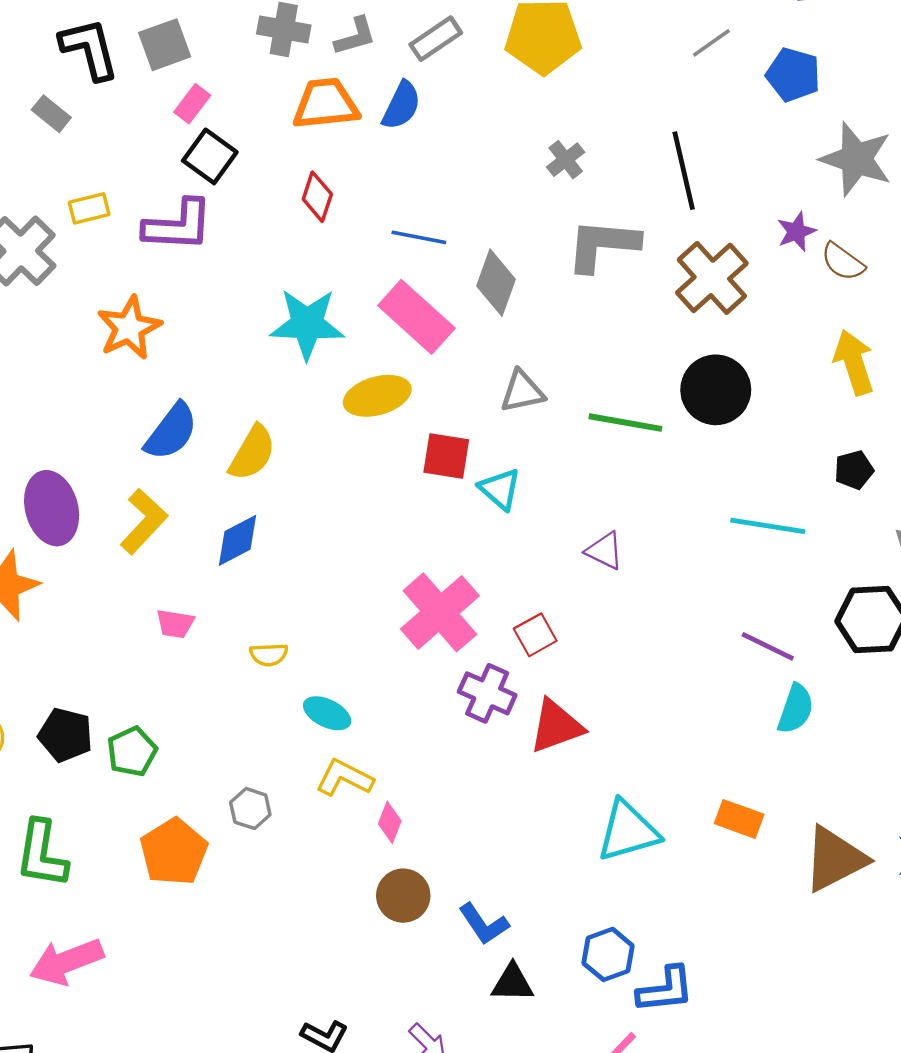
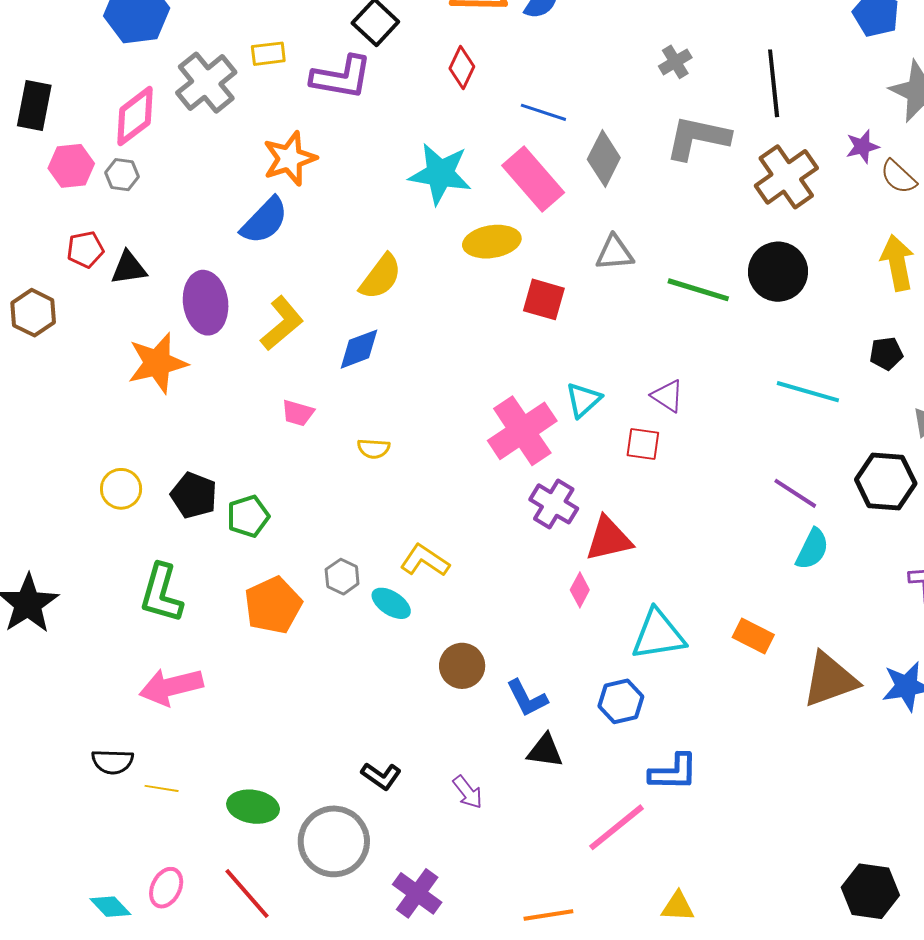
blue semicircle: (171, 432) -> (264, 221), moved
cyan triangle: (500, 489) -> (583, 400), moved, turned 30
red square: (535, 635) -> (643, 444), moved, turned 30
cyan ellipse: (327, 713) -> (391, 603), moved
pink diamond: (390, 822) -> (580, 590), moved
blue hexagon: (608, 954) -> (621, 701), moved

